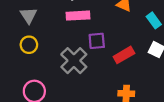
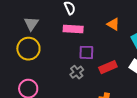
yellow circle: (29, 45) -> (28, 49), size x1.5
gray cross: (74, 61) -> (77, 72), moved, size x0.6

